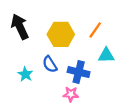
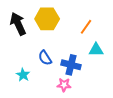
yellow hexagon: (61, 34) -> (47, 19), moved
cyan star: (25, 74) -> (23, 75), moved

